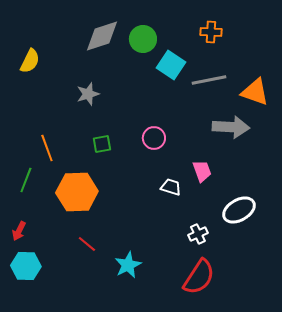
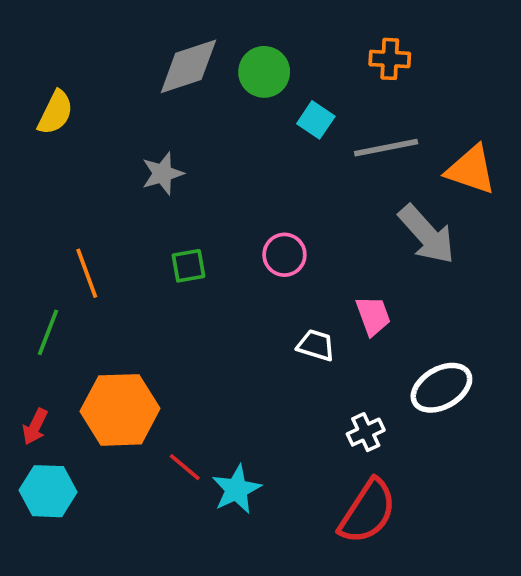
cyan square: (171, 65) -> (316, 120), size x0.7
gray arrow: (231, 127) -> (427, 234), turned 45
orange hexagon: (77, 192) -> (120, 410), moved
red line: (87, 244) -> (185, 467), moved

